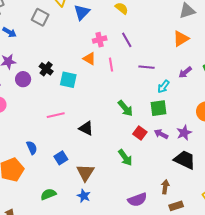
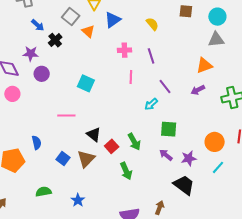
orange triangle: (89, 59) -> (88, 31), moved
purple line: (146, 67) -> (165, 87), turned 35
black cross: (46, 69) -> (55, 40), moved
purple arrow: (185, 72) -> (198, 90), moved
cyan arrow: (163, 87) -> (151, 104), moved
green arrow: (125, 108) -> (134, 142), moved
red square: (140, 133) -> (112, 146), moved
blue square: (61, 158) -> (63, 158), turned -32
brown triangle: (85, 173) -> (86, 159), moved

